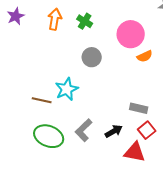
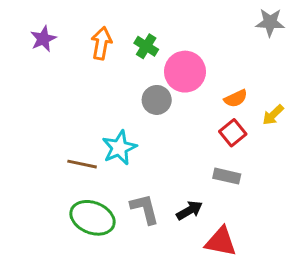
pink circle: (131, 34) -> (185, 72), moved
gray L-shape: (84, 130) -> (145, 209), turned 120
red square: (147, 130) -> (233, 133), moved

